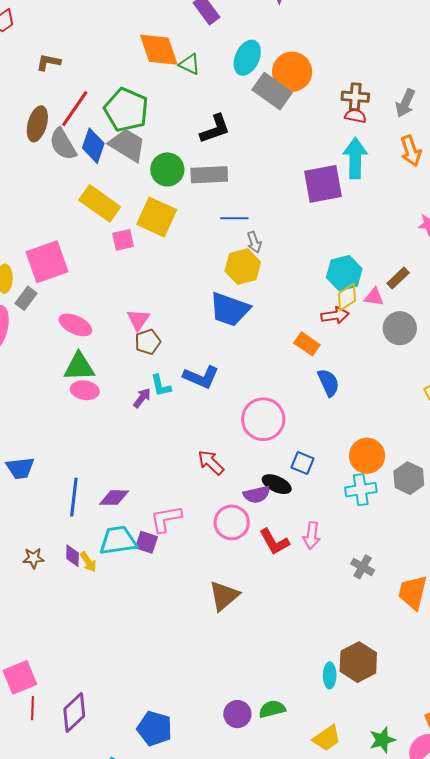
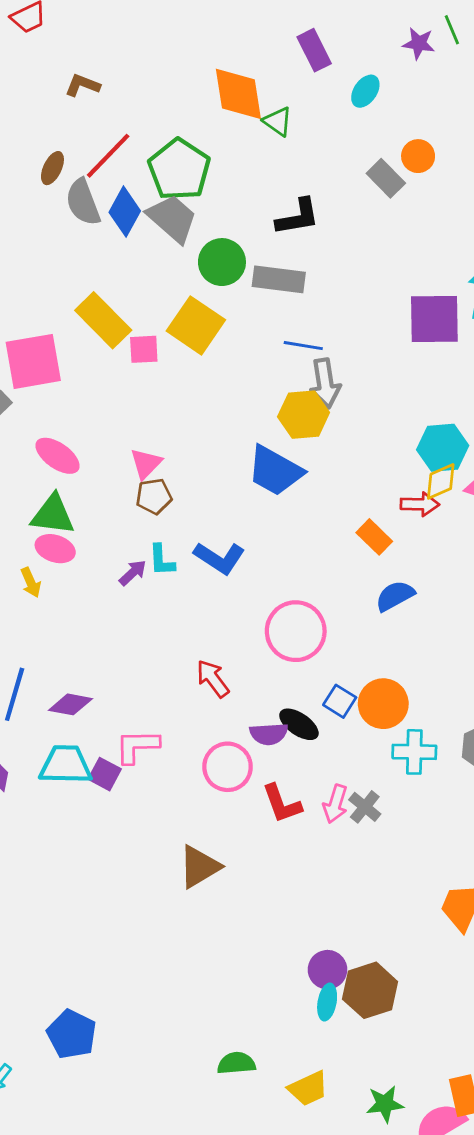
cyan ellipse: (247, 58) -> (365, 91), moved, size x0.7
orange circle: (292, 72) -> (418, 156), size x0.6
gray rectangle: (272, 91) -> (386, 178), size x0.7
brown ellipse: (37, 124) -> (52, 168), size x0.7
yellow rectangle: (100, 203) -> (103, 320), moved
gray arrow: (254, 242) -> (325, 383), size x1.6
blue semicircle: (329, 383) -> (395, 596), turned -104
orange circle: (367, 456) -> (383, 704), moved
yellow arrow: (88, 562) -> (31, 582), moved
gray cross: (363, 567) -> (365, 807), moved
green semicircle: (272, 709) -> (236, 1063), moved
purple circle: (237, 714) -> (328, 970), moved

